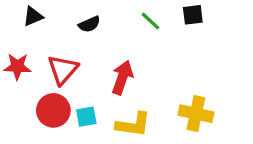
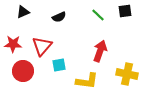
red arrow: (122, 78) -> (100, 51), moved
red circle: (53, 110) -> (23, 71), moved
cyan square: (86, 117) -> (59, 65), moved

